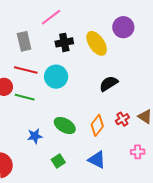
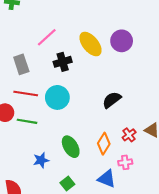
yellow ellipse: (97, 43) -> (91, 44), moved
green ellipse: (65, 125) -> (71, 147), turned 35
pink cross: (138, 152) -> (125, 162), moved

